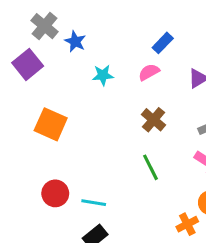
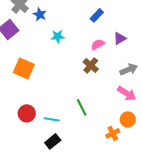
pink semicircle: (149, 72) -> (98, 44), moved
green line: (150, 167) -> (82, 107), moved

